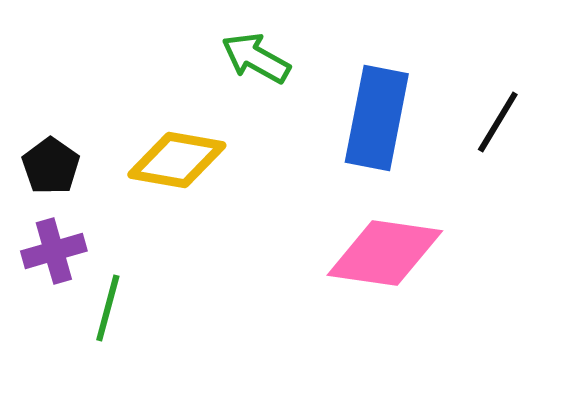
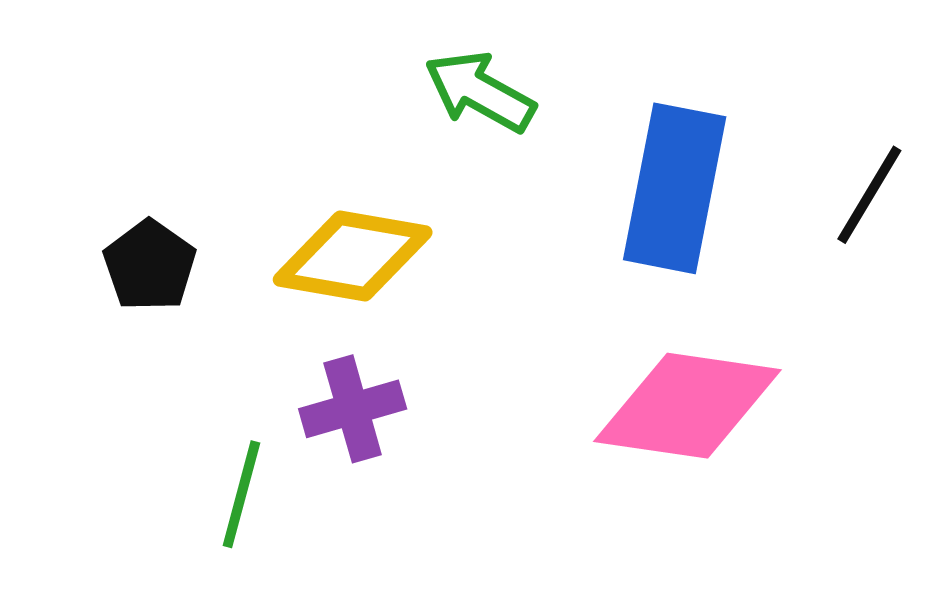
purple cross: (54, 251) -> (353, 409), moved

